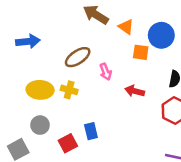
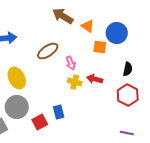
yellow ellipse: (40, 90) -> (17, 78), turned 60
yellow cross: (69, 90) -> (75, 82), moved
gray circle: (40, 125) -> (17, 107), size x1.5

